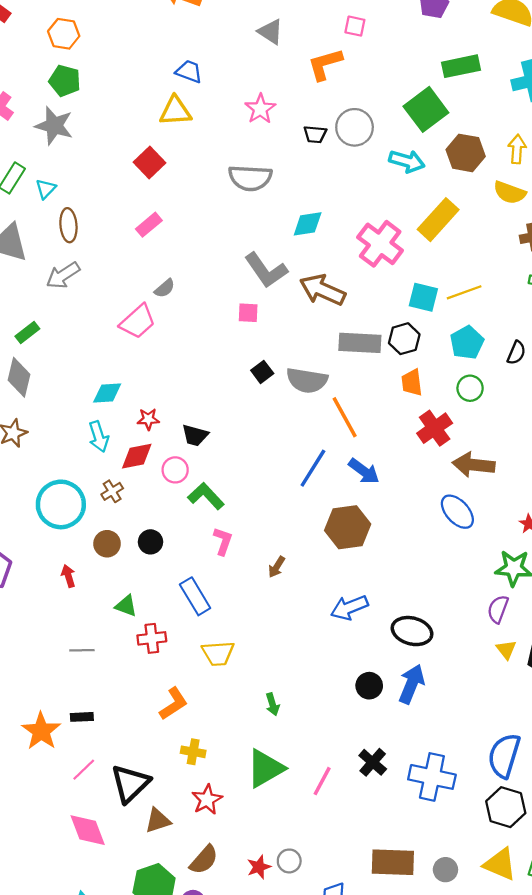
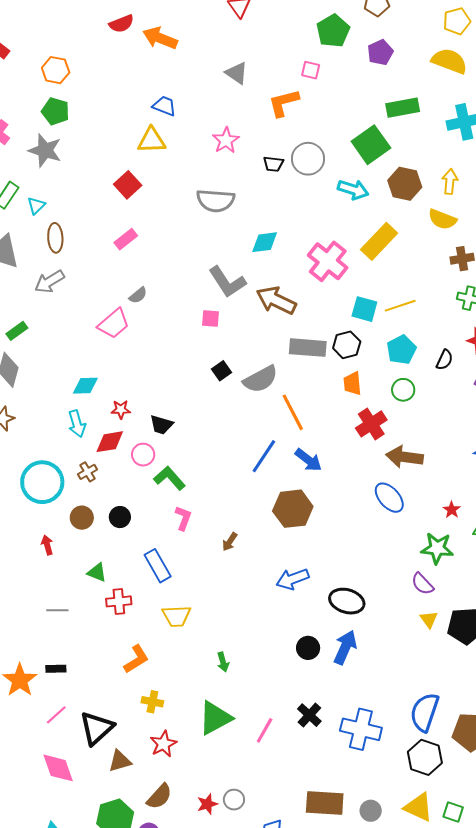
gray semicircle: (307, 380) -> (261, 379), turned -39
purple semicircle: (498, 609) -> (423, 584), turned -65

